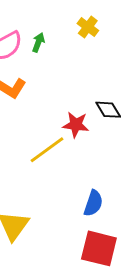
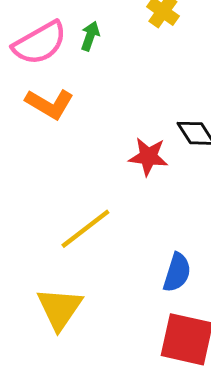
yellow line: (47, 150) -> (85, 229), moved

